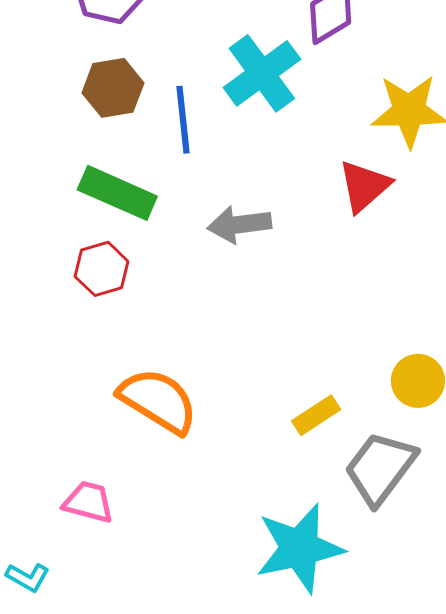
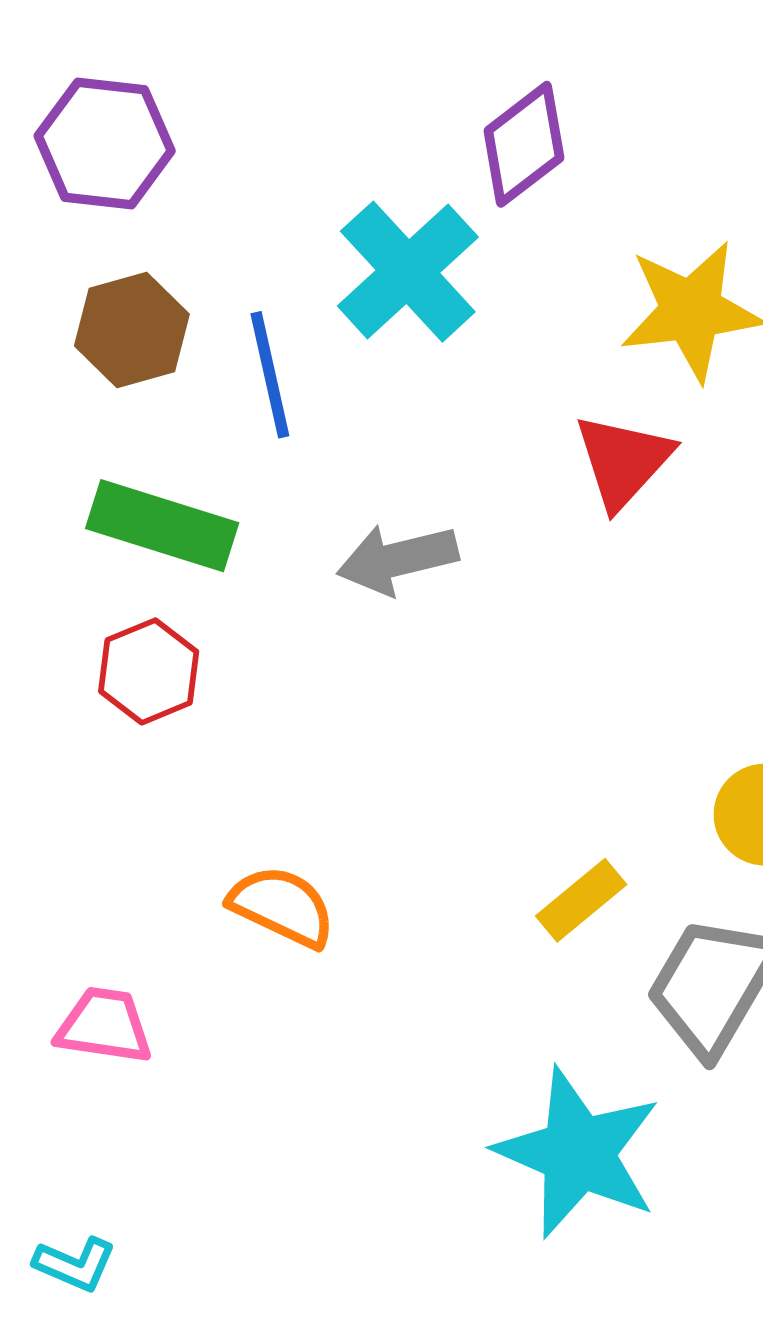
orange semicircle: (158, 401) -> (282, 906), size x0.7
pink trapezoid: (88, 502) -> (104, 1026), moved
cyan star: (300, 548) -> (578, 1153), turned -30

